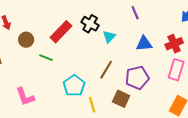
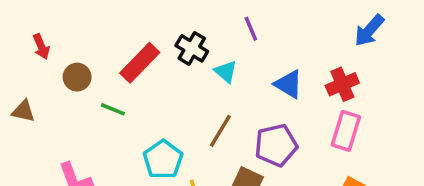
purple line: (135, 13) -> (251, 29), moved
cyan triangle: (109, 37) -> (226, 72), turned -32
blue triangle: (144, 44) -> (289, 84), turned 36

